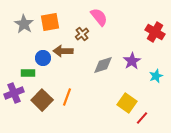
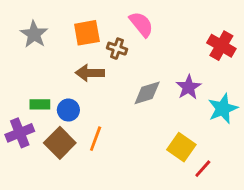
orange square: (50, 22) -> (87, 33), moved
brown cross: (82, 34) -> (117, 49), turned -32
blue circle: (43, 58) -> (68, 110), moved
cyan star: (156, 76) -> (223, 109), size x1.5

